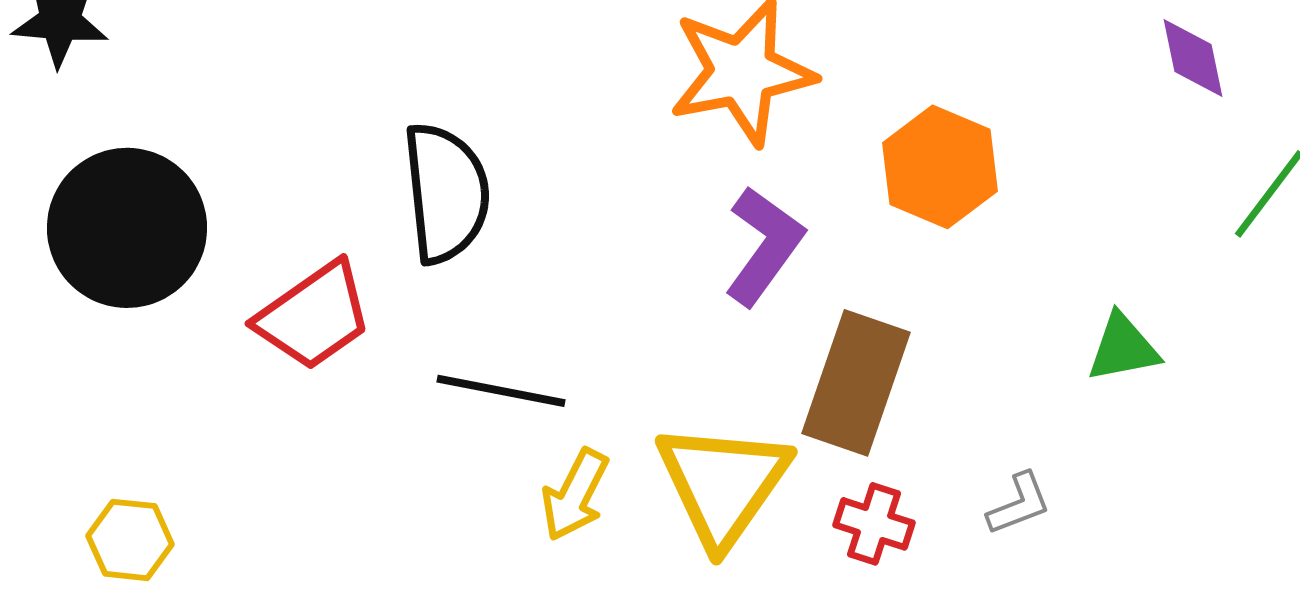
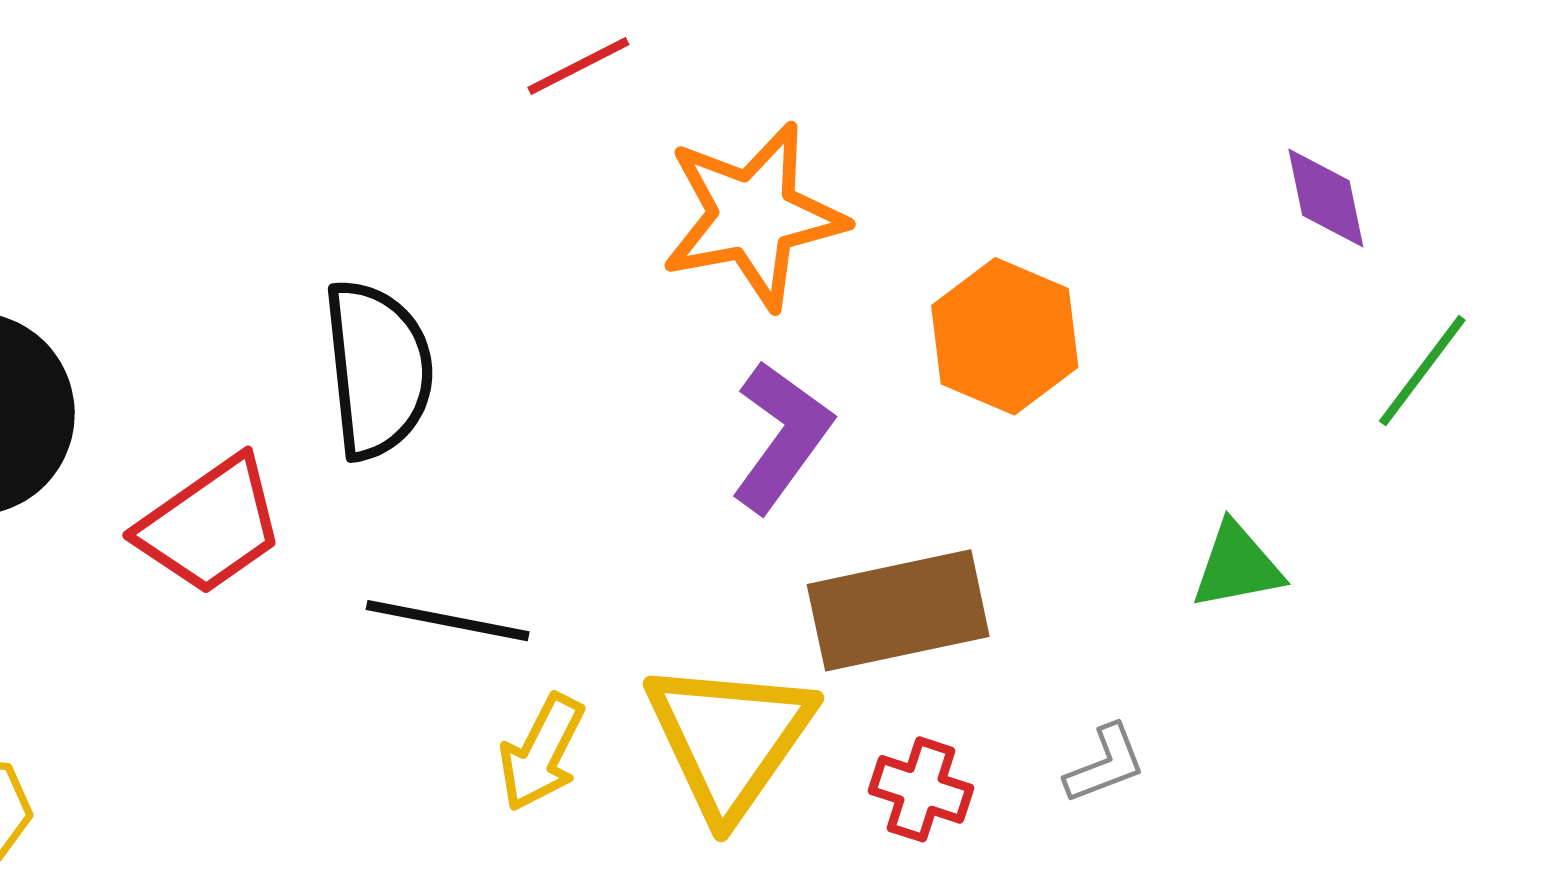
brown rectangle: (856, 383) -> (898, 610), turned 59

